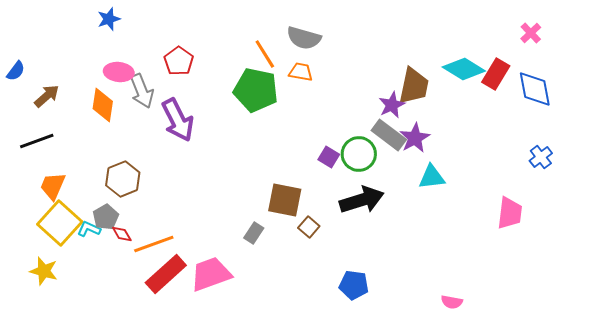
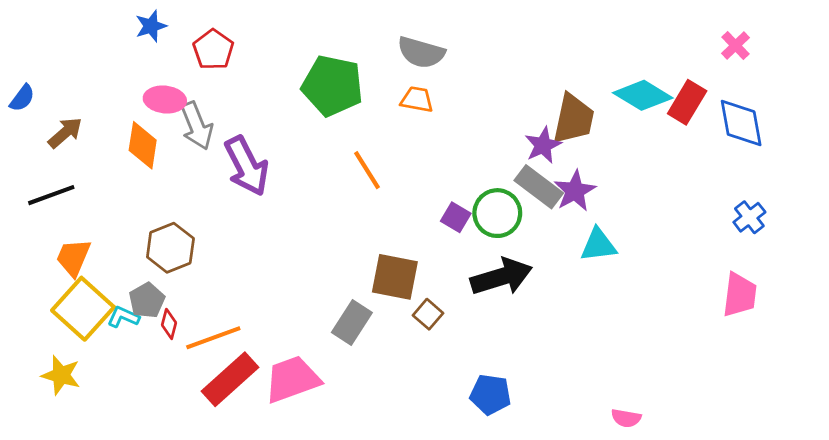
orange line: (265, 54) -> (367, 170), moved
red pentagon: (179, 61) -> (213, 50), moved
green pentagon: (256, 90) -> (332, 86), moved
pink trapezoid: (510, 213) -> (740, 295), moved
gray rectangle: (254, 233) -> (352, 323), size x1.4
red diamond: (122, 234) -> (169, 324), turned 45

